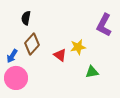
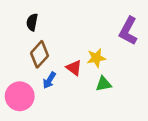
blue arrow: (12, 56) -> (49, 80), moved
green triangle: (92, 72) -> (104, 84), moved

